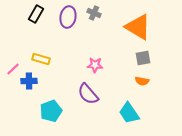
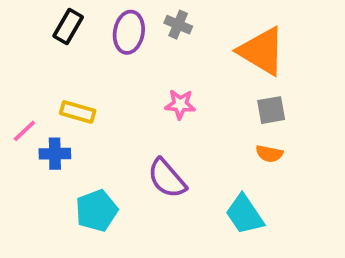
pink star: (95, 65) -> (180, 104), moved

